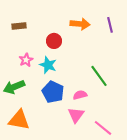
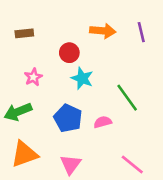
cyan star: (48, 65) -> (82, 78), moved
pink triangle: (76, 115) -> (71, 164), moved
orange triangle: (19, 120) -> (24, 154), turned -30

